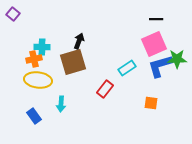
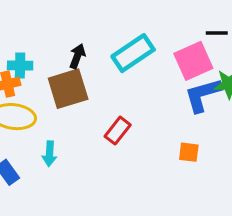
black line: (156, 19) -> (217, 33), moved
cyan rectangle: (127, 68) -> (133, 53), moved, size x1.5

